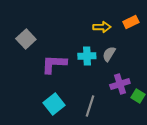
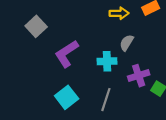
cyan cross: (87, 56) -> (107, 61), moved
purple L-shape: (54, 64) -> (67, 54), turned -36

